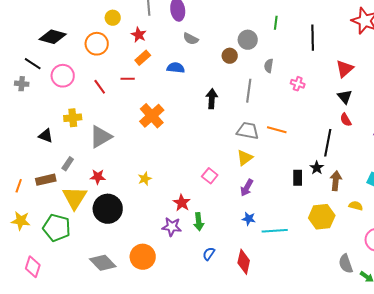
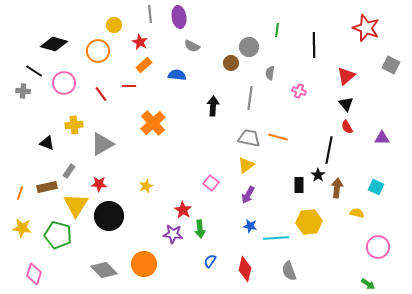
yellow hexagon: (322, 217) -> (309, 222), moved
gray semicircle: (346, 264) -> (289, 271), moved

